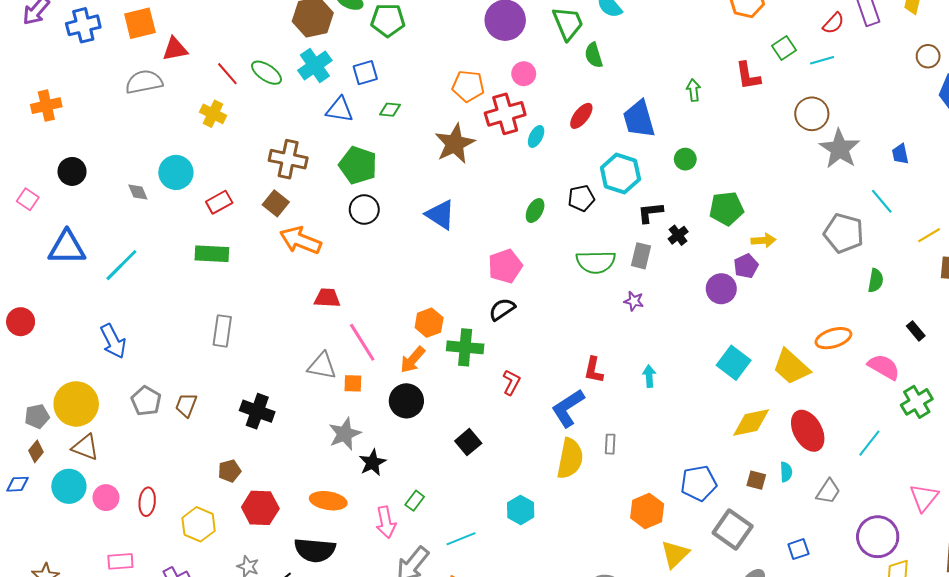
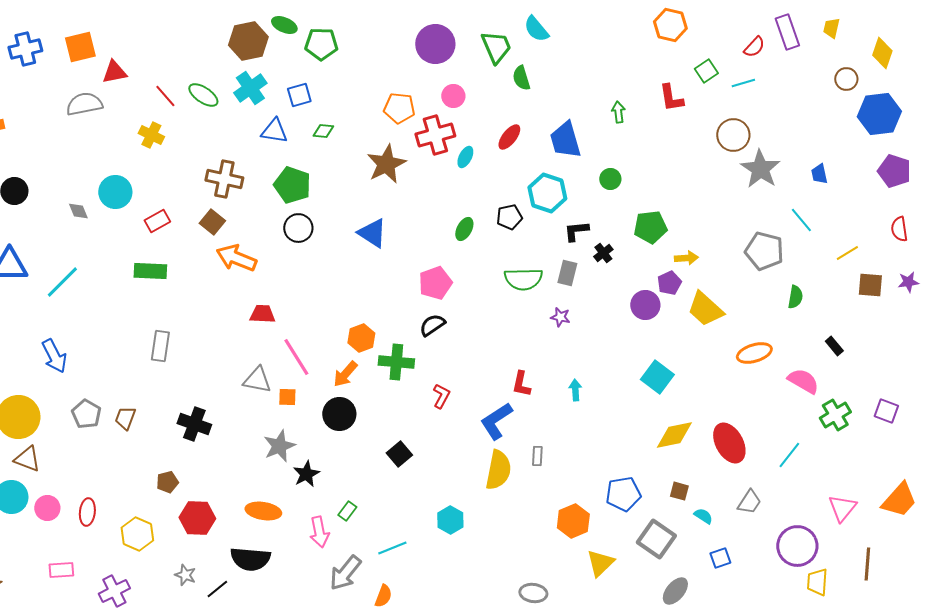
yellow trapezoid: (791, 367) -> (705, 309), moved
cyan semicircle: (786, 472) -> (703, 516), moved, turned -54

